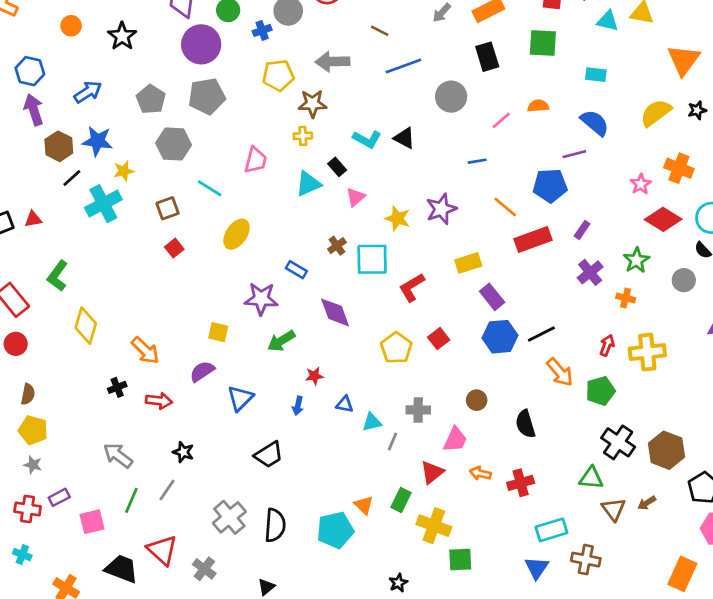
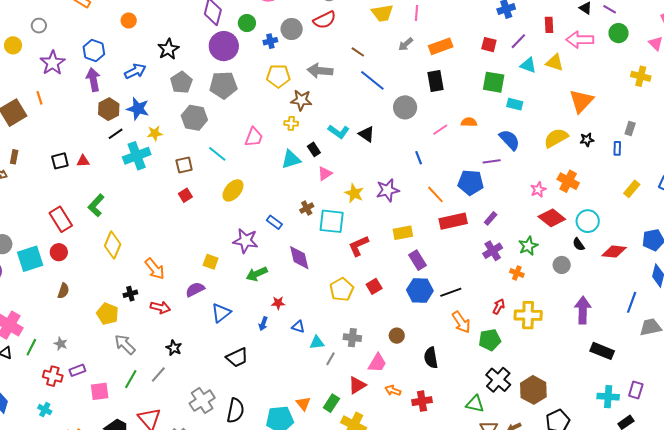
black star: (122, 36) -> (168, 49), moved
green square: (543, 43) -> (494, 82), moved
blue line: (403, 66) -> (372, 80), turned 52
blue line: (477, 161) -> (419, 158), turned 72
yellow pentagon: (33, 430) -> (108, 314), moved

